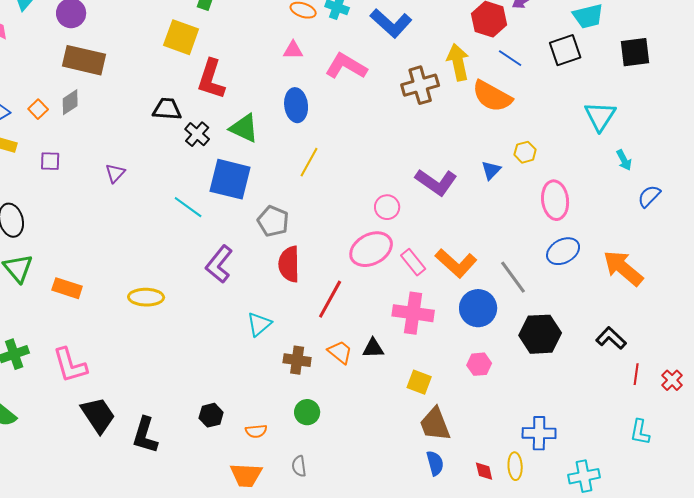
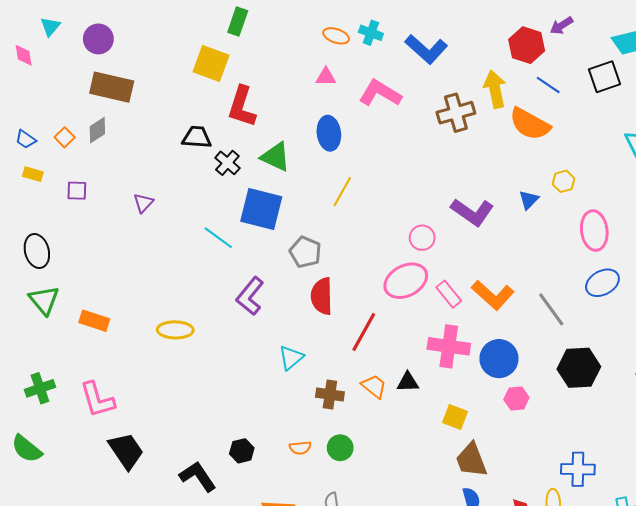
blue circle: (478, 308) -> (499, 359), moved
orange semicircle: (256, 431) -> (300, 448), moved
black L-shape: (145, 435) -> (198, 476), moved, turned 129

